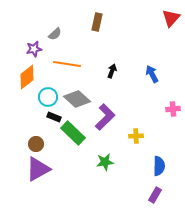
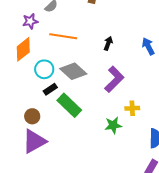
black rectangle: (54, 117) -> (50, 89), turned -56
purple L-shape: (105, 117) -> (114, 79), moved
green star: (105, 162) -> (113, 125), moved

